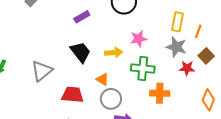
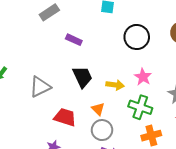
purple rectangle: (82, 17) -> (74, 40), moved, turned 42
pink star: (139, 39) -> (143, 77), turned 30
orange cross: (160, 93) -> (151, 136), turned -30

